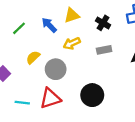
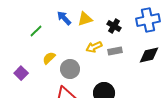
blue arrow: (49, 25) -> (64, 18), moved
yellow arrow: (72, 43) -> (94, 47), moved

